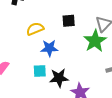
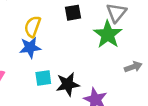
yellow semicircle: (35, 29) -> (33, 27), turned -42
blue star: (49, 48) -> (30, 47), moved

